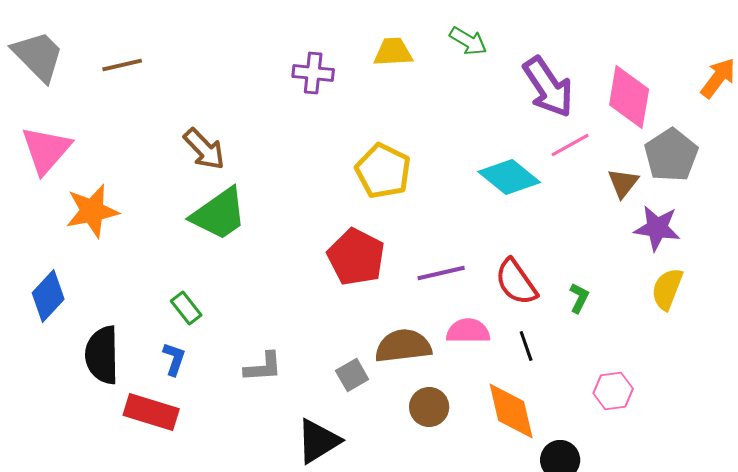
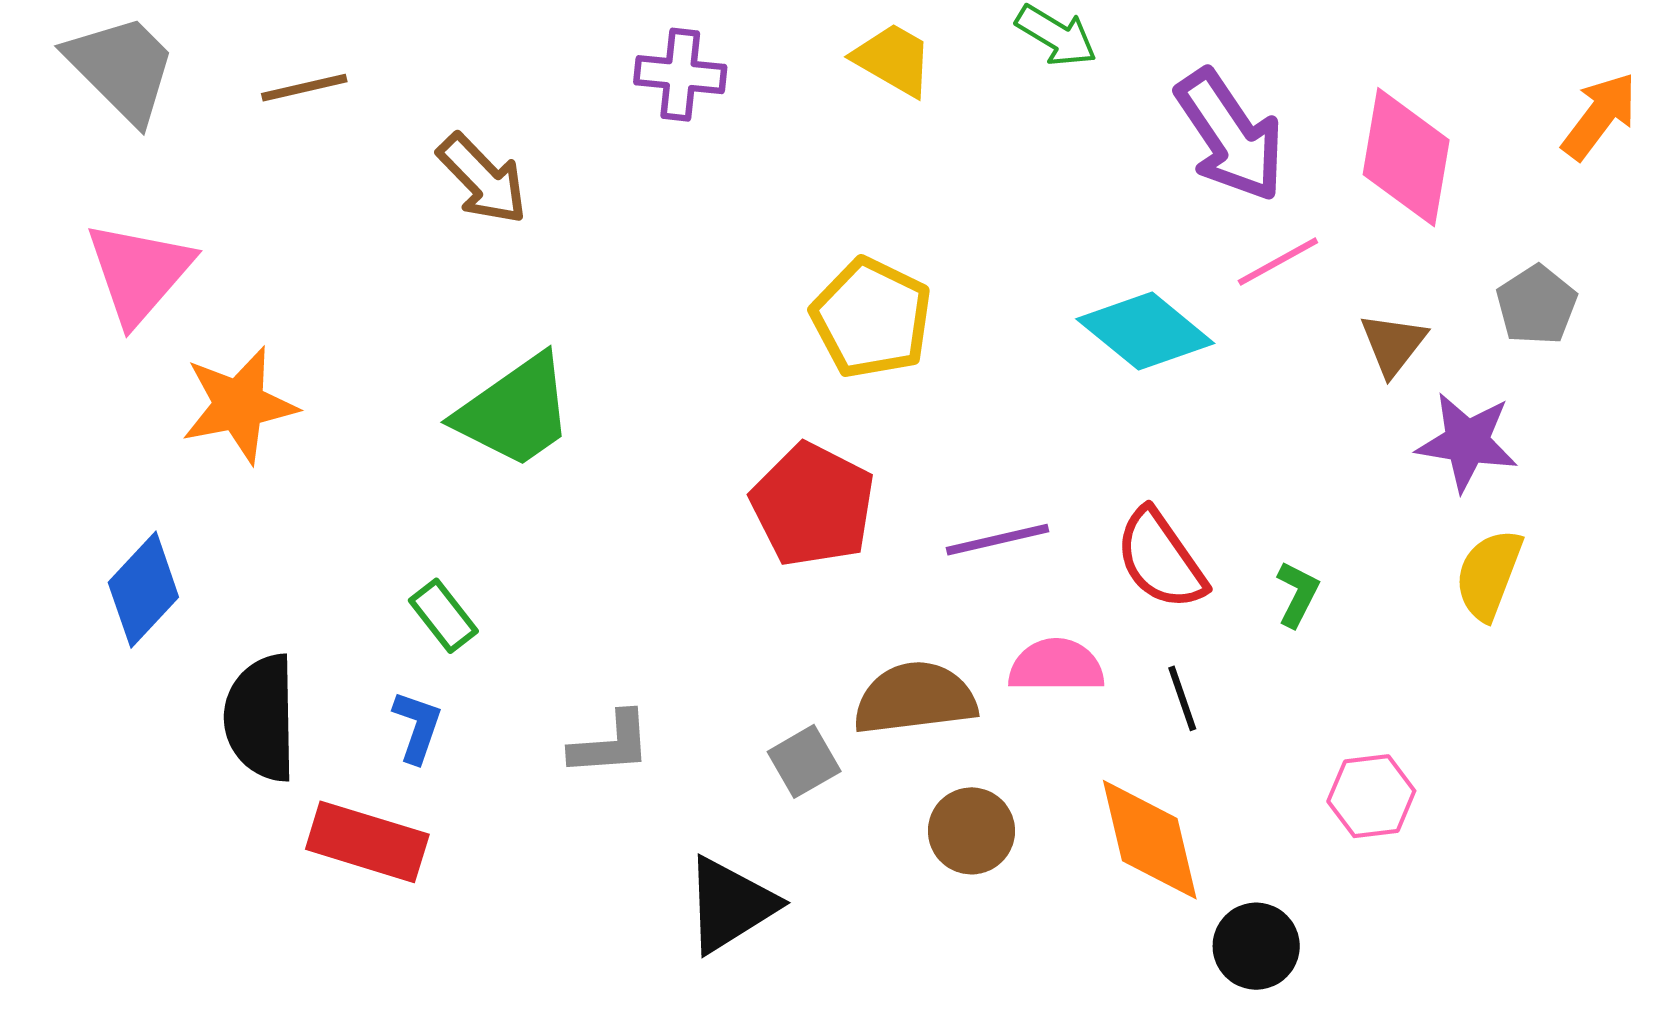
yellow trapezoid: (393, 52) -> (893, 59), turned 33
purple cross: (313, 73) -> (680, 75), moved
brown arrow: (204, 149) -> (482, 179), moved
gray pentagon: (671, 155) -> (1537, 305), moved, size x0.7

